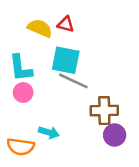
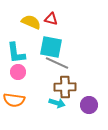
brown cross: (104, 111) -> (65, 87), moved
cyan arrow: (49, 132) -> (57, 103), moved
orange semicircle: (21, 147) -> (14, 100), moved

